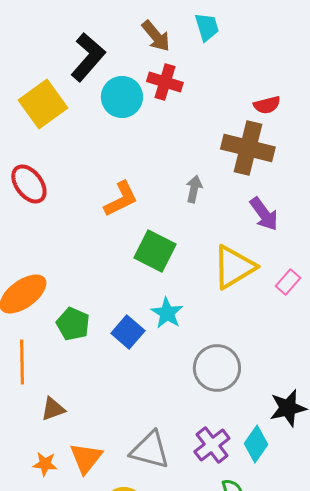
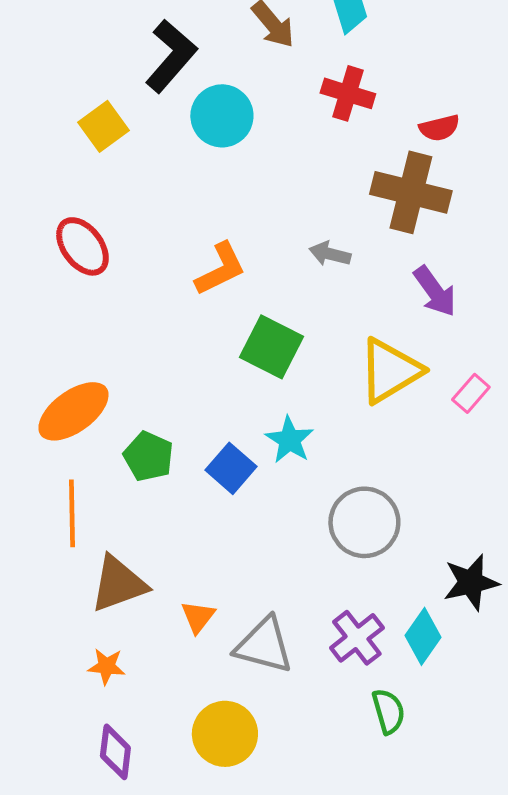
red cross: (165, 82) -> (348, 93), moved
yellow square: (43, 104) -> (103, 126), size x0.7
gray arrow: (194, 189) -> (330, 254), turned -88
brown triangle: (53, 409) -> (118, 584), size x1.6
orange triangle: (86, 458) -> (198, 617), moved, size x0.7

